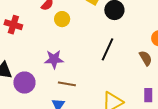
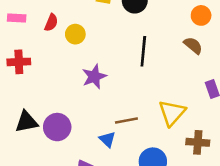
purple star: (54, 59) -> (94, 76), moved
brown line: (67, 84) -> (126, 121), moved

